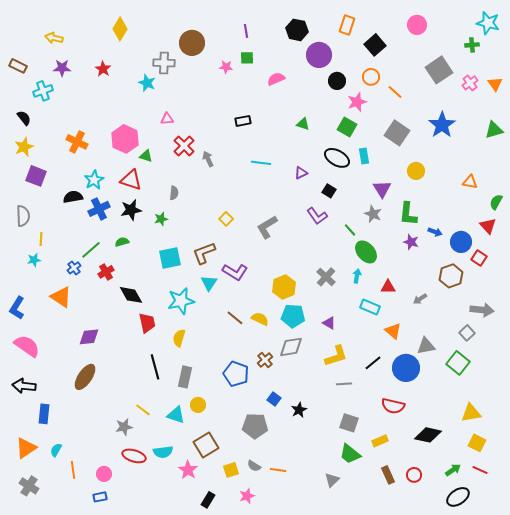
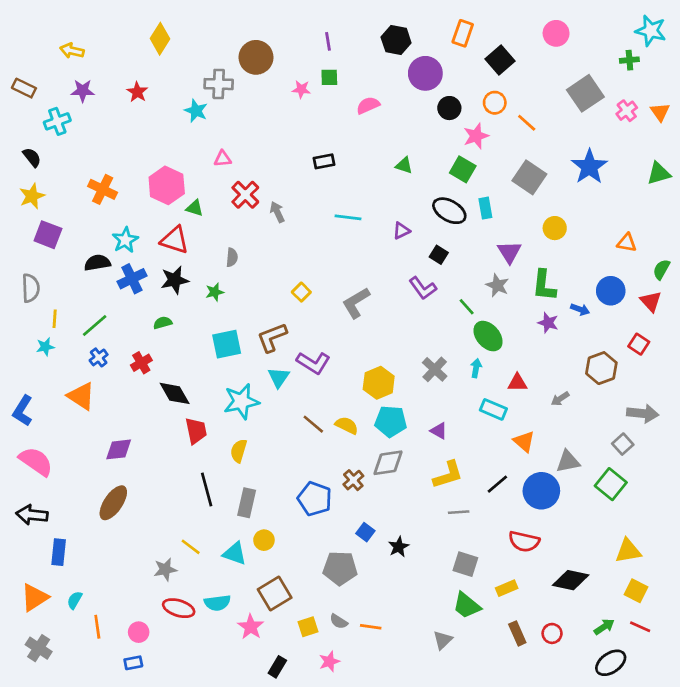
blue circle: (461, 242) -> (611, 291), moved
green line: (91, 250) -> (95, 325), moved

